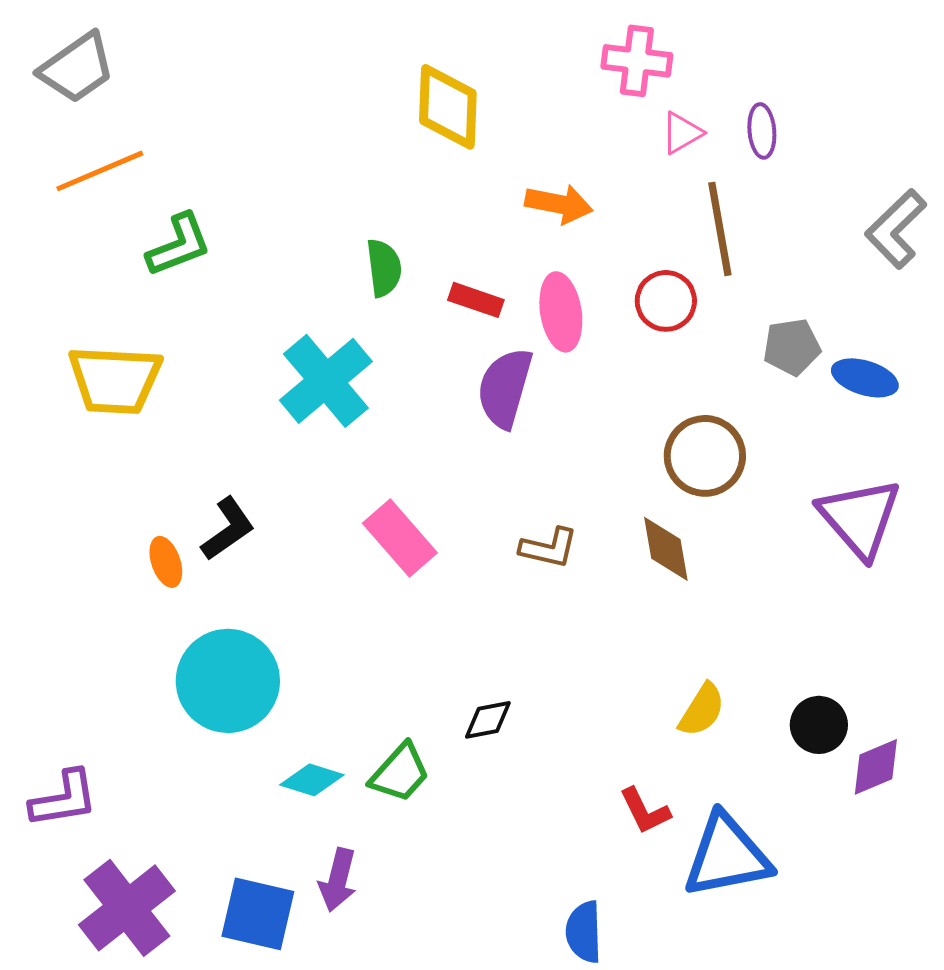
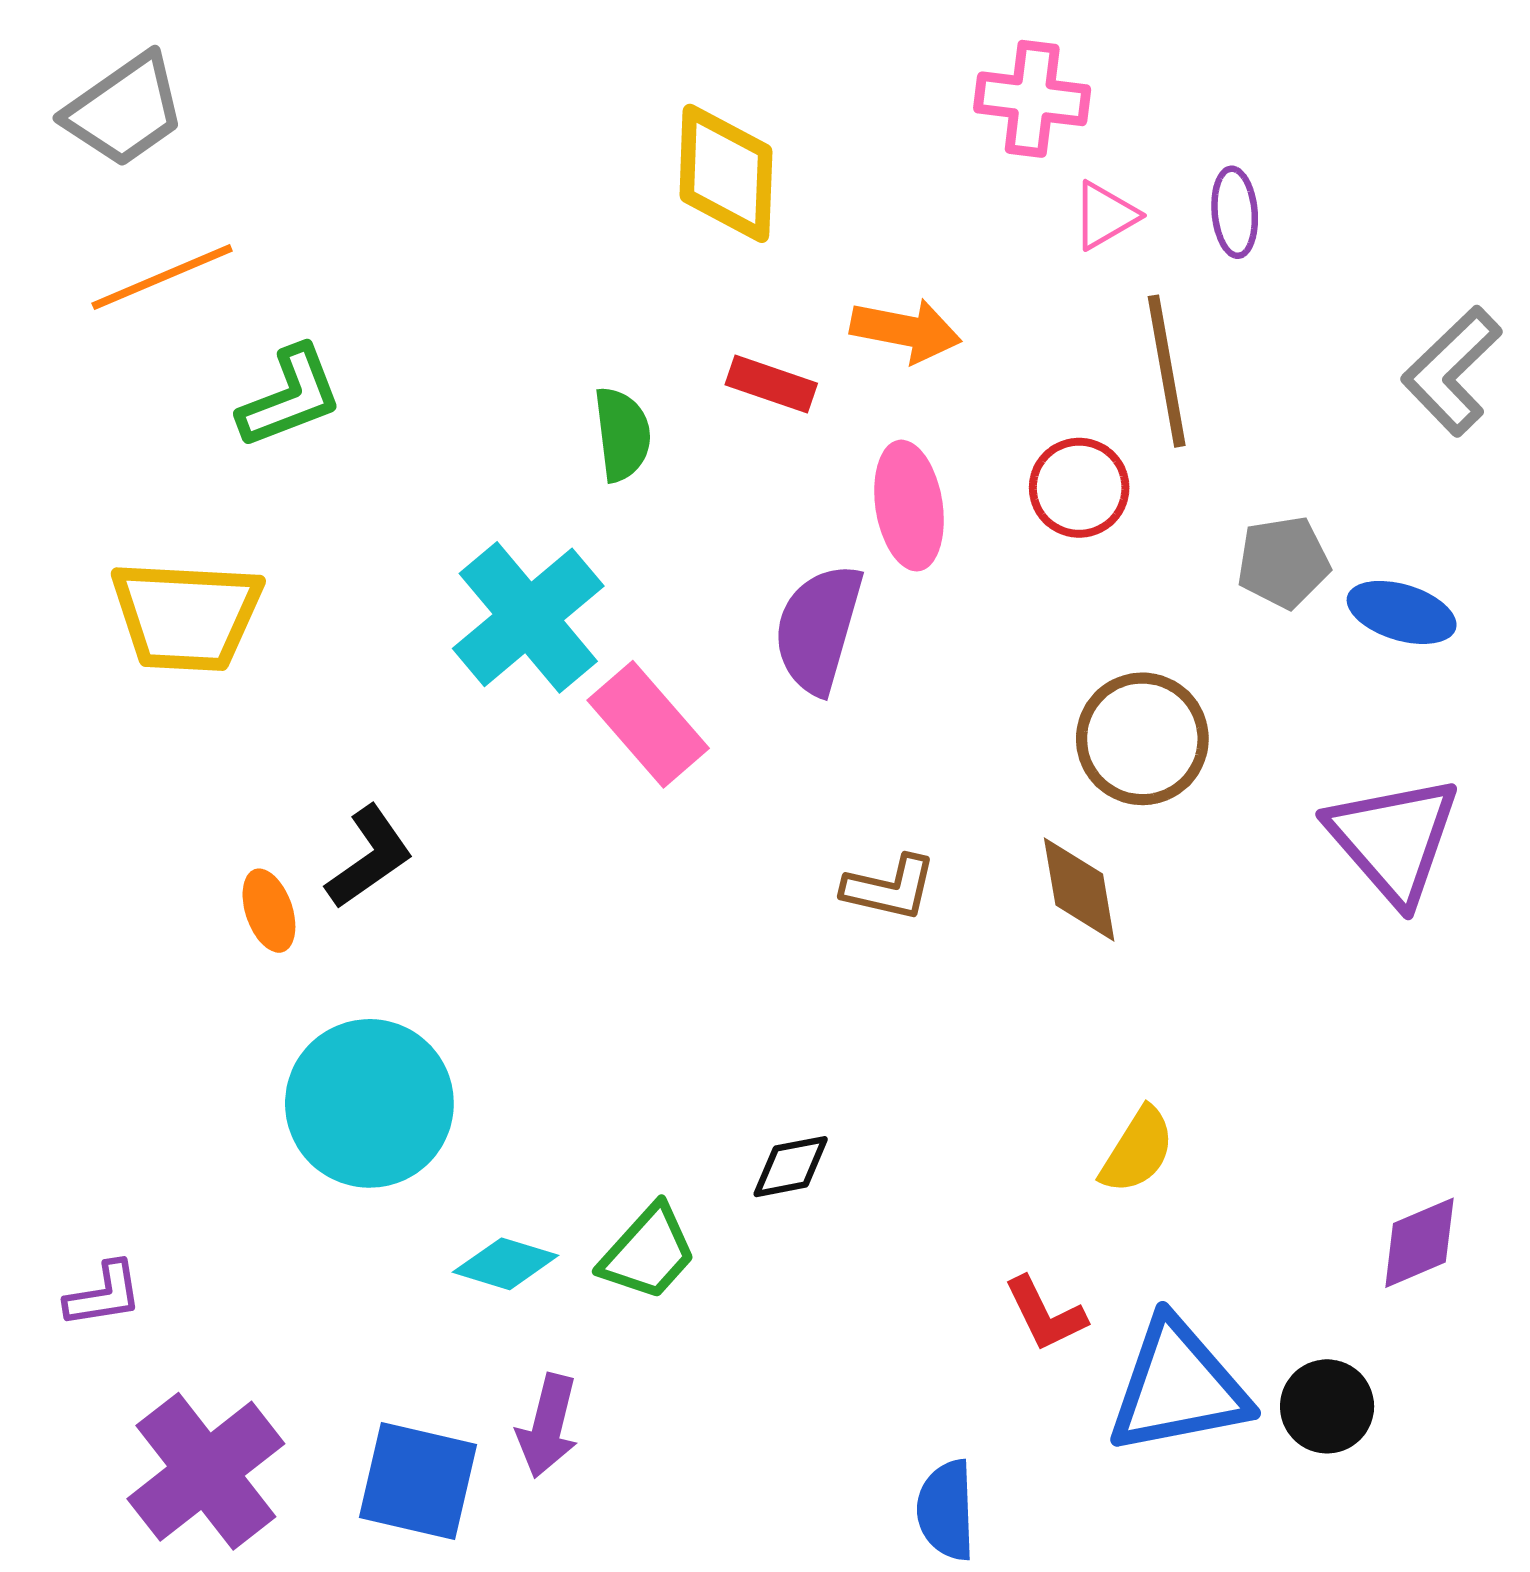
red rectangle: (476, 300) -> (771, 384), moved
pink rectangle: (400, 538) -> (648, 724), moved
black circle: (819, 725) -> (1327, 1406), moved
purple L-shape: (64, 799) -> (104, 1295), size x0.7

